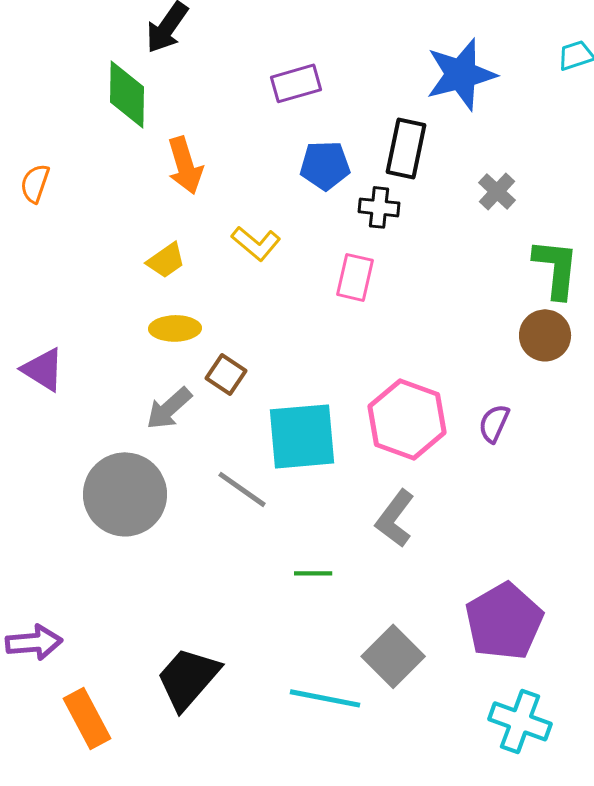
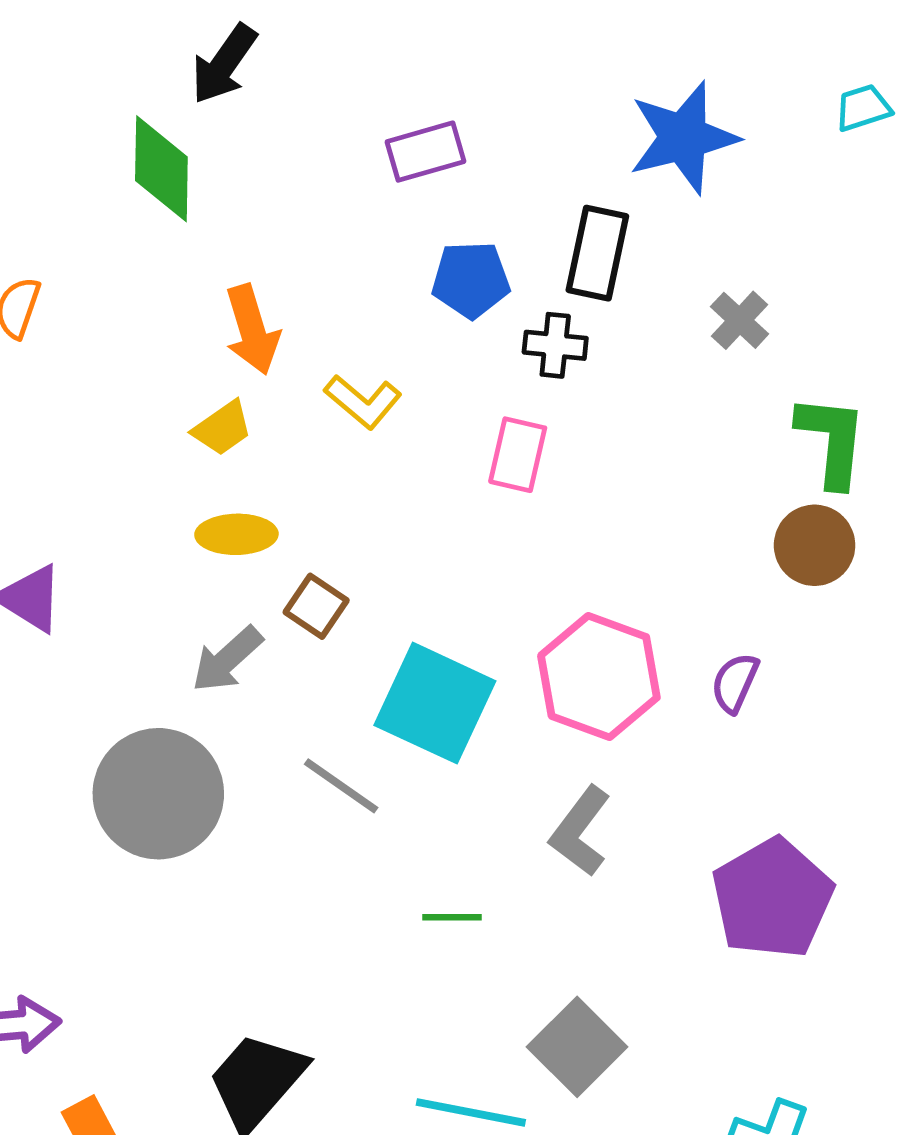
orange arrow: (185, 165) -> (252, 330), moved
cyan square: (302, 436) -> (435, 703), turned 30
purple pentagon: (504, 621) -> (772, 898), moved

